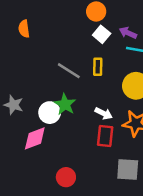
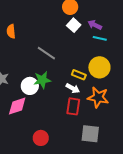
orange semicircle: (24, 29) -> (11, 31), moved
yellow rectangle: (98, 67) -> (79, 75), moved, turned -72
green star: (65, 104) -> (42, 80), turned 30

